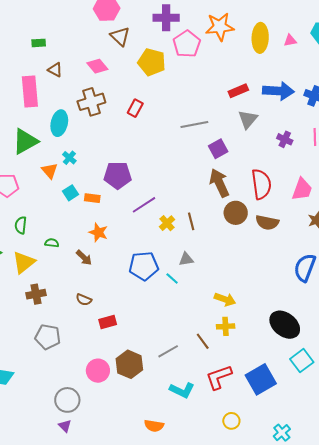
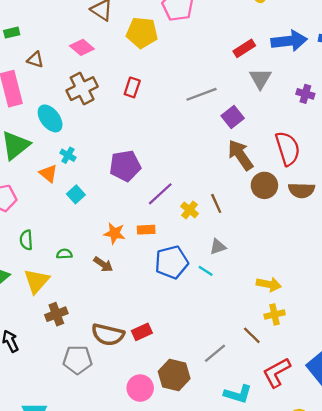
cyan ellipse: (59, 123) -> (50, 118), turned -40
orange rectangle: (92, 198) -> (146, 230), moved
brown semicircle: (84, 300) -> (108, 335), moved, size x1.8

